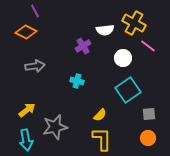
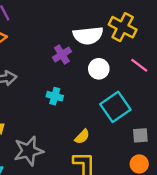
white semicircle: (105, 30) -> (88, 35), size x1.4
pink line: (148, 46) -> (139, 65), moved
white circle: (123, 58) -> (99, 69), moved

